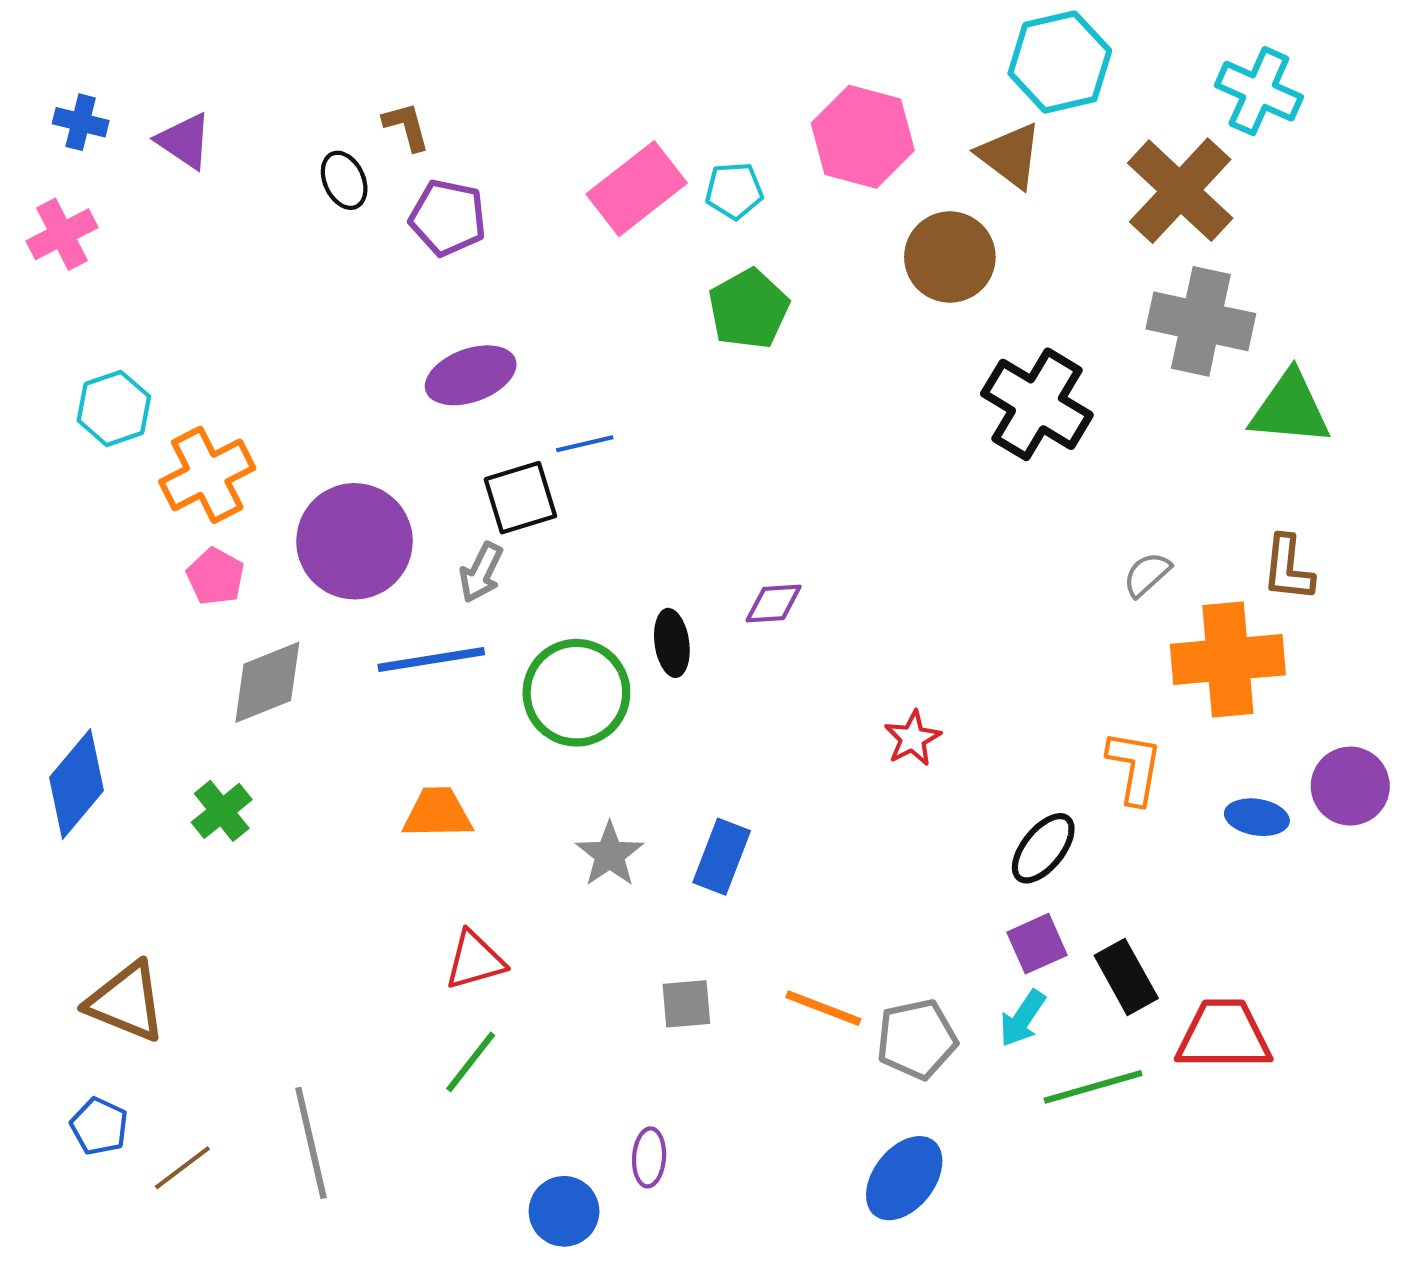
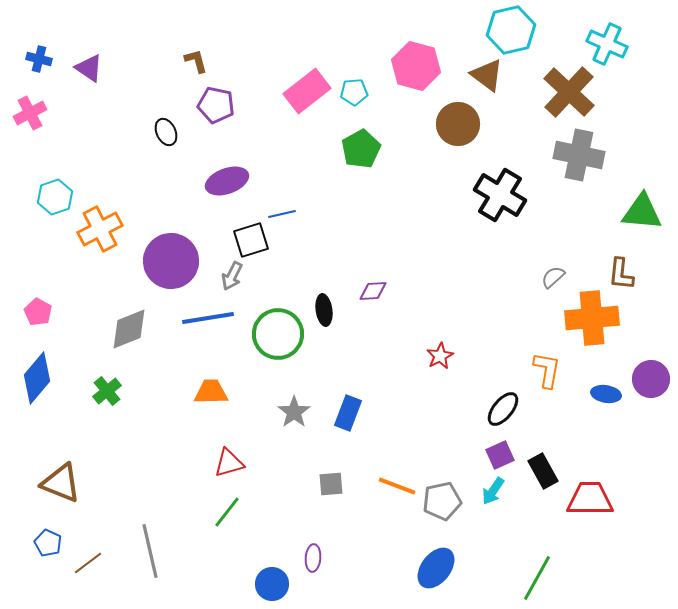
black ellipse: (344, 180) -> (166, 132), moved
green triangle: (1290, 408) -> (642, 212), moved
pink pentagon: (215, 577) -> (38, 312), moved
green line: (1093, 1087) -> (537, 578), moved, turned -45

